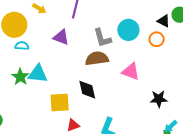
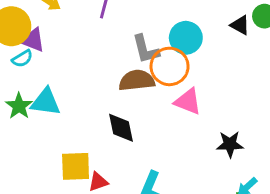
purple triangle: (61, 37) -> (33, 40), moved
orange circle: (157, 39) -> (170, 66), moved, size x1.6
cyan semicircle: (22, 46) -> (22, 59), turned 144
yellow square: (60, 103) -> (76, 166), moved

